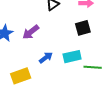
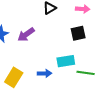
blue arrow: (46, 58) -> (45, 73), moved, turned 32
yellow rectangle: (21, 76) -> (14, 77), turned -42

